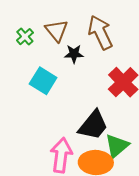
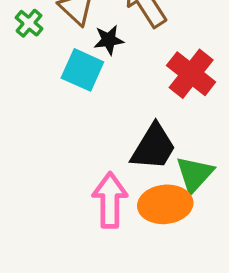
cyan square: (43, 81) -> (82, 70), moved

